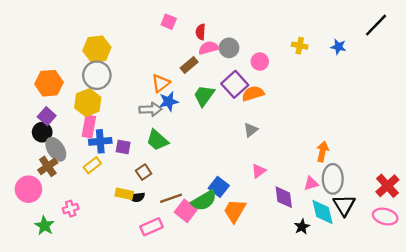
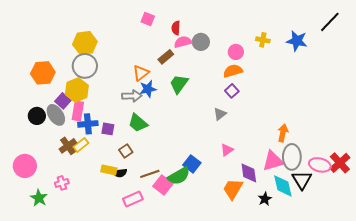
blue star: (338, 47) -> (297, 41), size x1.5
pink circle: (260, 62) -> (236, 52), moved
purple square: (235, 84) -> (232, 91), moved, size x0.6
orange semicircle: (253, 93) -> (233, 71), moved
purple square: (47, 116) -> (63, 101), moved
gray ellipse: (56, 149) -> (56, 115), moved
brown cross: (48, 166) -> (68, 146), moved
pink triangle: (311, 183) -> (273, 161), size x1.6
orange trapezoid: (235, 211) -> (233, 189), moved
pink ellipse: (385, 217) -> (320, 165), moved

